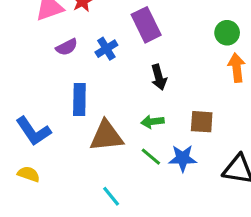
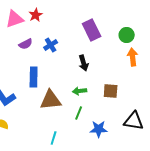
purple rectangle: (146, 25) -> (92, 30), moved
green line: (151, 157) -> (79, 113), turned 72
blue star: (183, 158) -> (99, 129), moved
cyan line: (111, 196) -> (54, 138), turned 56

